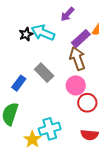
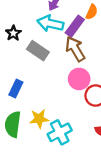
cyan arrow: (43, 33) -> (50, 24), moved
gray rectangle: (44, 73) -> (38, 51), moved
yellow star: (32, 139) -> (39, 119), moved, turned -30

